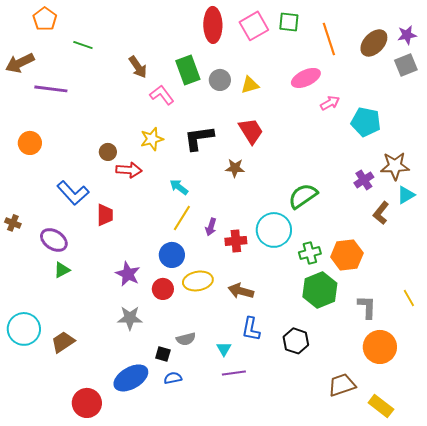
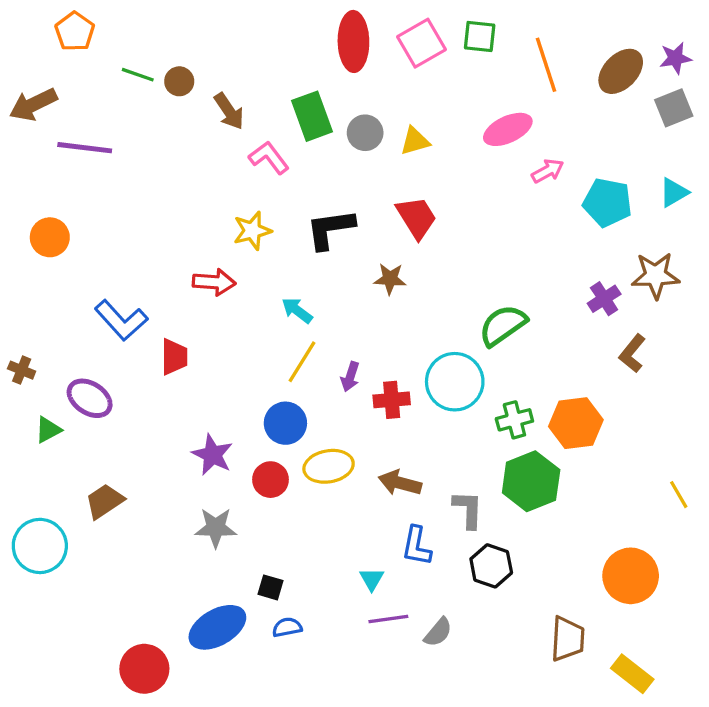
brown circle: (108, 152) -> (179, 81), moved
cyan triangle: (406, 195) -> (674, 192), moved
green triangle: (62, 270) -> (48, 430), moved
gray L-shape: (367, 307) -> (468, 509), moved
gray semicircle: (186, 339) -> (438, 632), moved, turned -36
brown trapezoid: (63, 342) -> (105, 501), moved
brown trapezoid: (342, 385) -> (568, 639), turned 112

